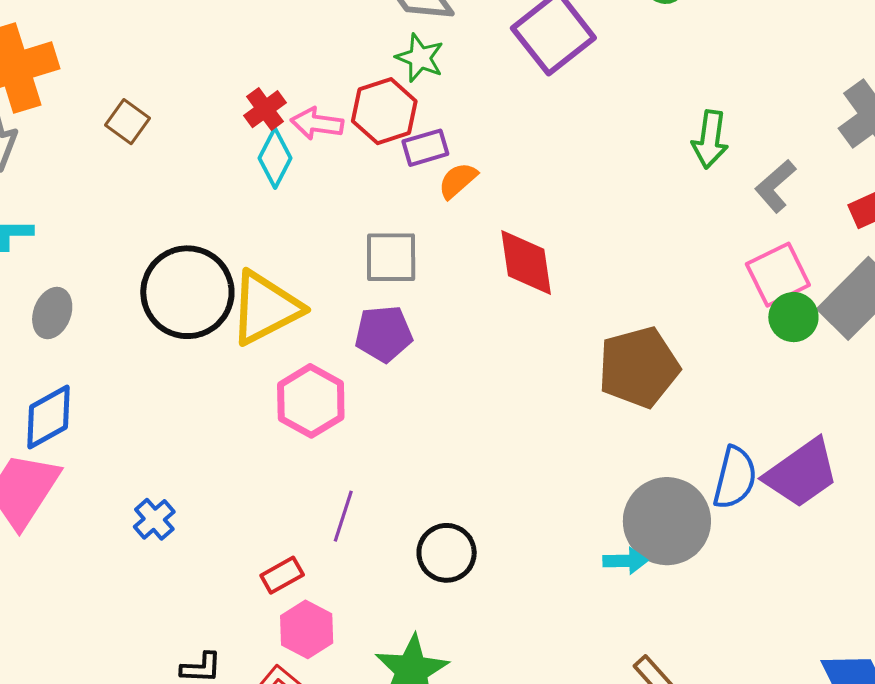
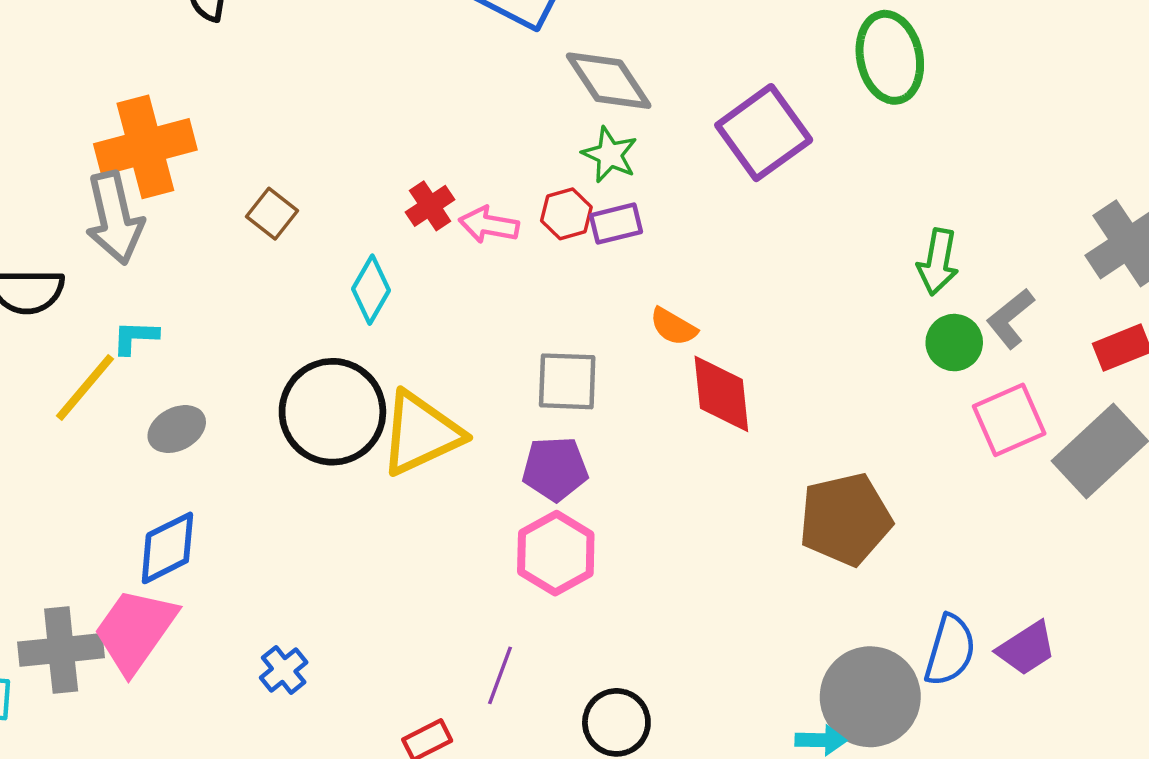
red hexagon: (384, 111) -> (566, 214), size x0.7
purple rectangle: (425, 148) -> (616, 224), moved
cyan diamond: (275, 158) -> (371, 290), moved
orange semicircle: (458, 180) -> (673, 327), moved, turned -111
gray ellipse: (52, 313) -> (177, 429), turned 39
green circle: (793, 317) -> (954, 343), moved
pink hexagon: (311, 401) -> (556, 553), moved
purple trapezoid: (801, 473) -> (1026, 648), size x0.7

